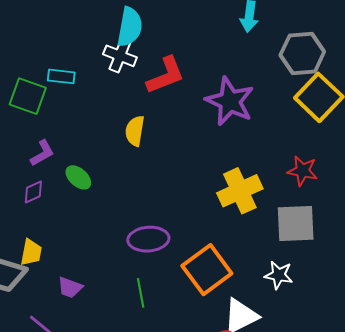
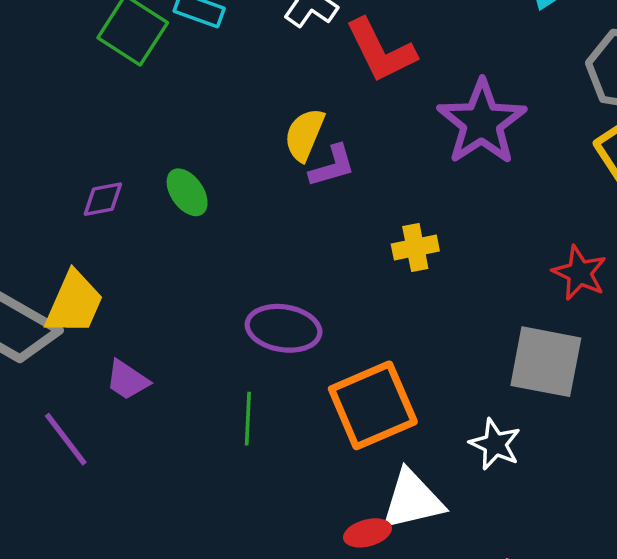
red L-shape: (166, 75) -> (381, 51), turned 72
purple L-shape: (42, 153) -> (332, 166), moved
yellow cross: (240, 191) -> (415, 248), moved, size x0.6
yellow trapezoid: (31, 252) -> (74, 303), size x1.4

